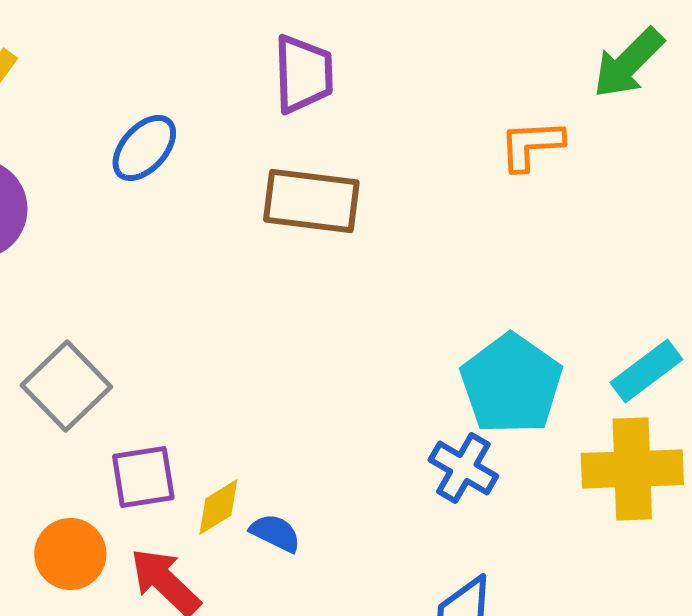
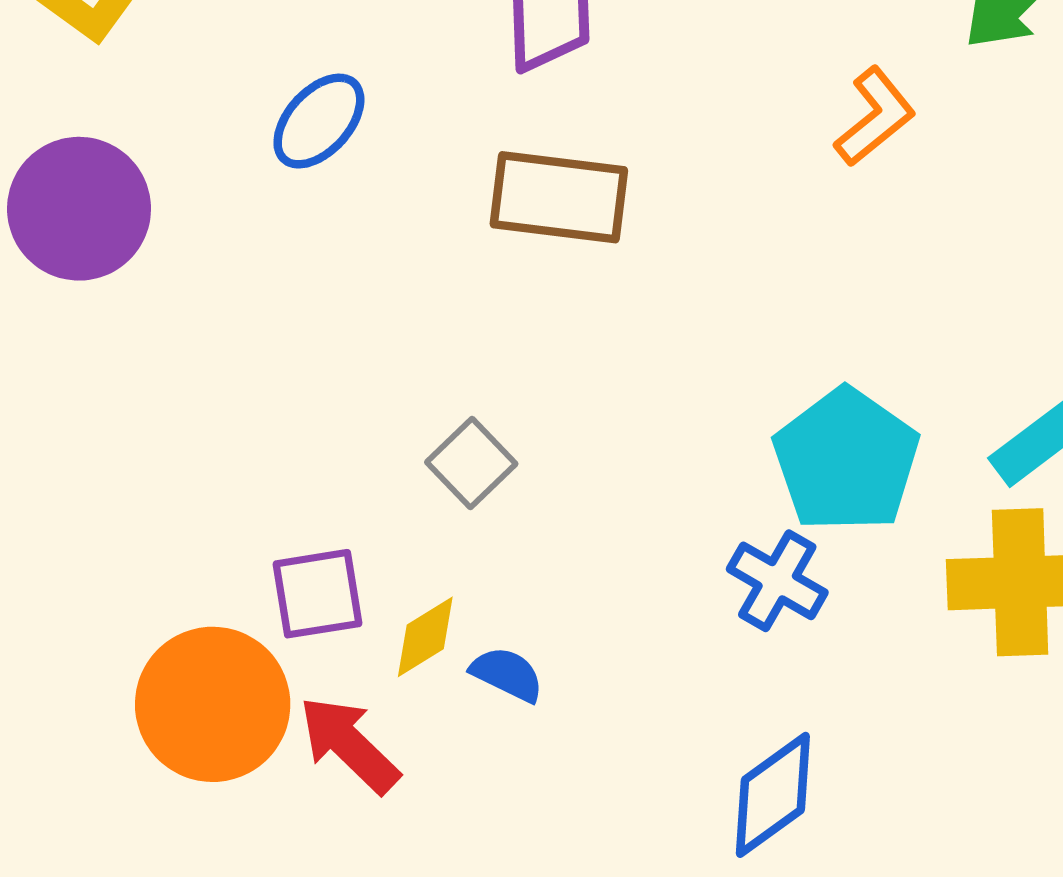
orange L-shape: (531, 145) -> (875, 117), turned 144
gray square: (66, 386) -> (471, 463), moved, size x0.7
orange circle: (70, 554) -> (213, 704), size x1.5

